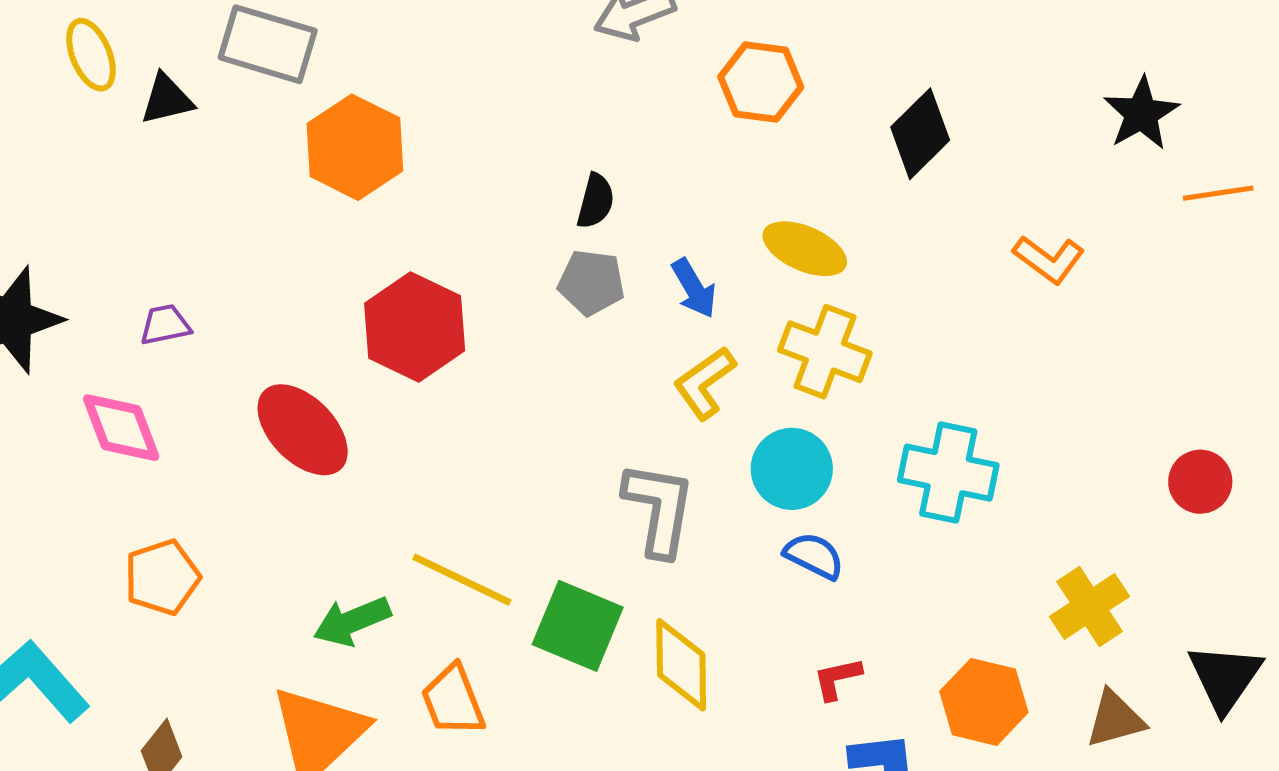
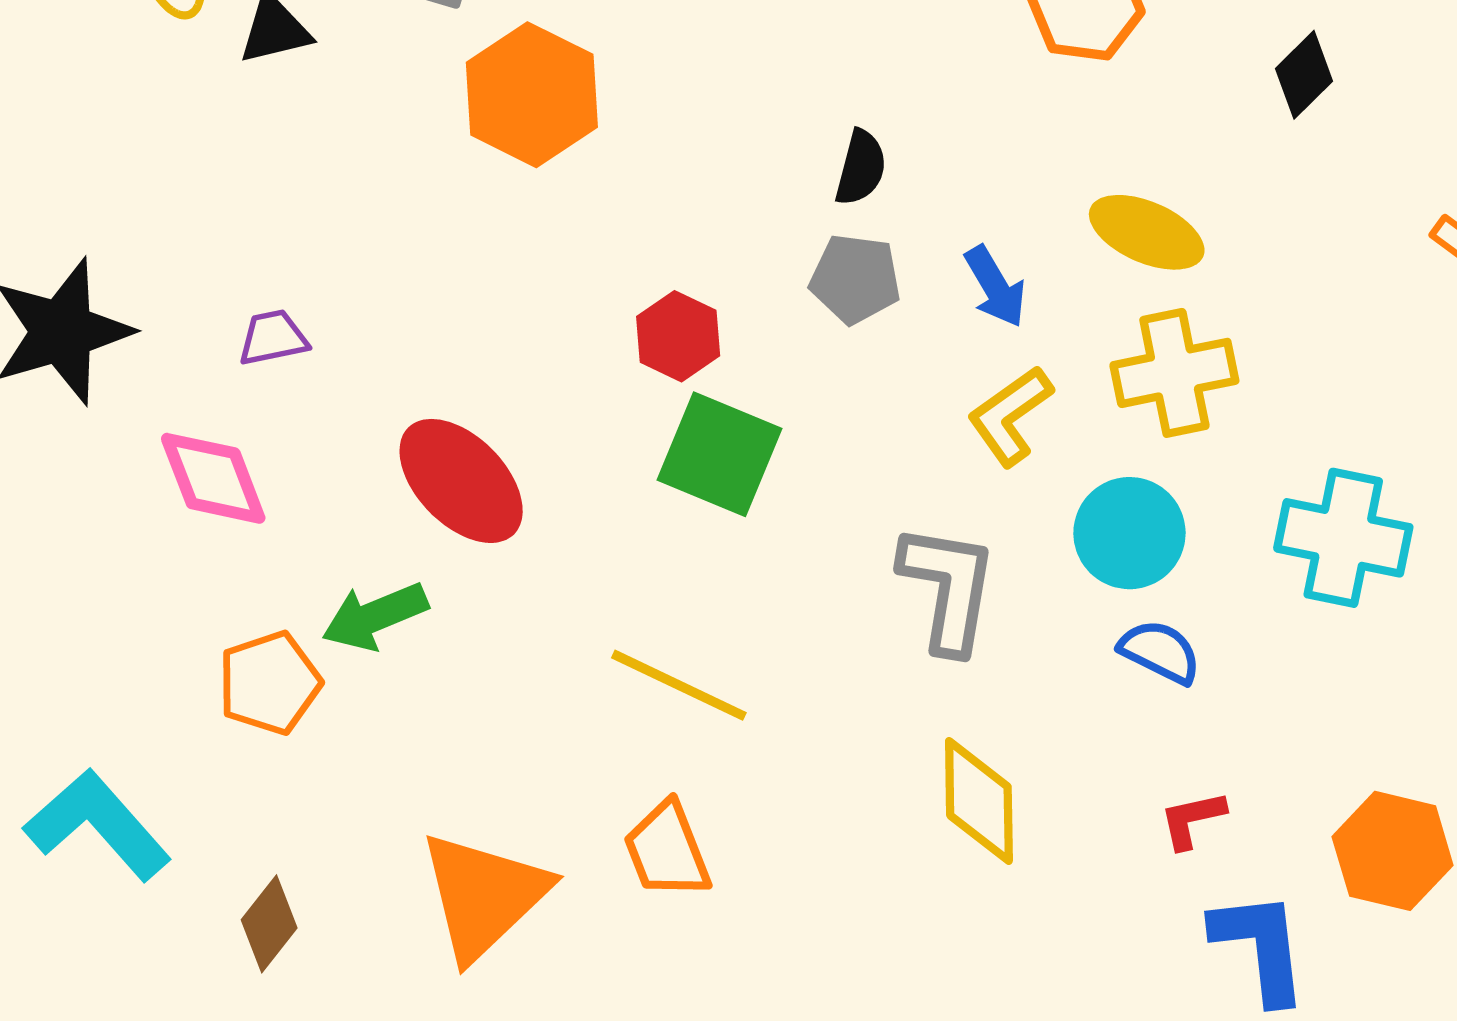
black diamond: (920, 134) -> (1304, 75), size x0.7
red hexagon: (415, 327) -> (678, 336), moved, size x0.6
yellow cross: (825, 352) -> (1174, 373), turned -32
green arrow: (352, 621) -> (375, 616), moved
green square: (578, 626) -> (720, 454), moved

